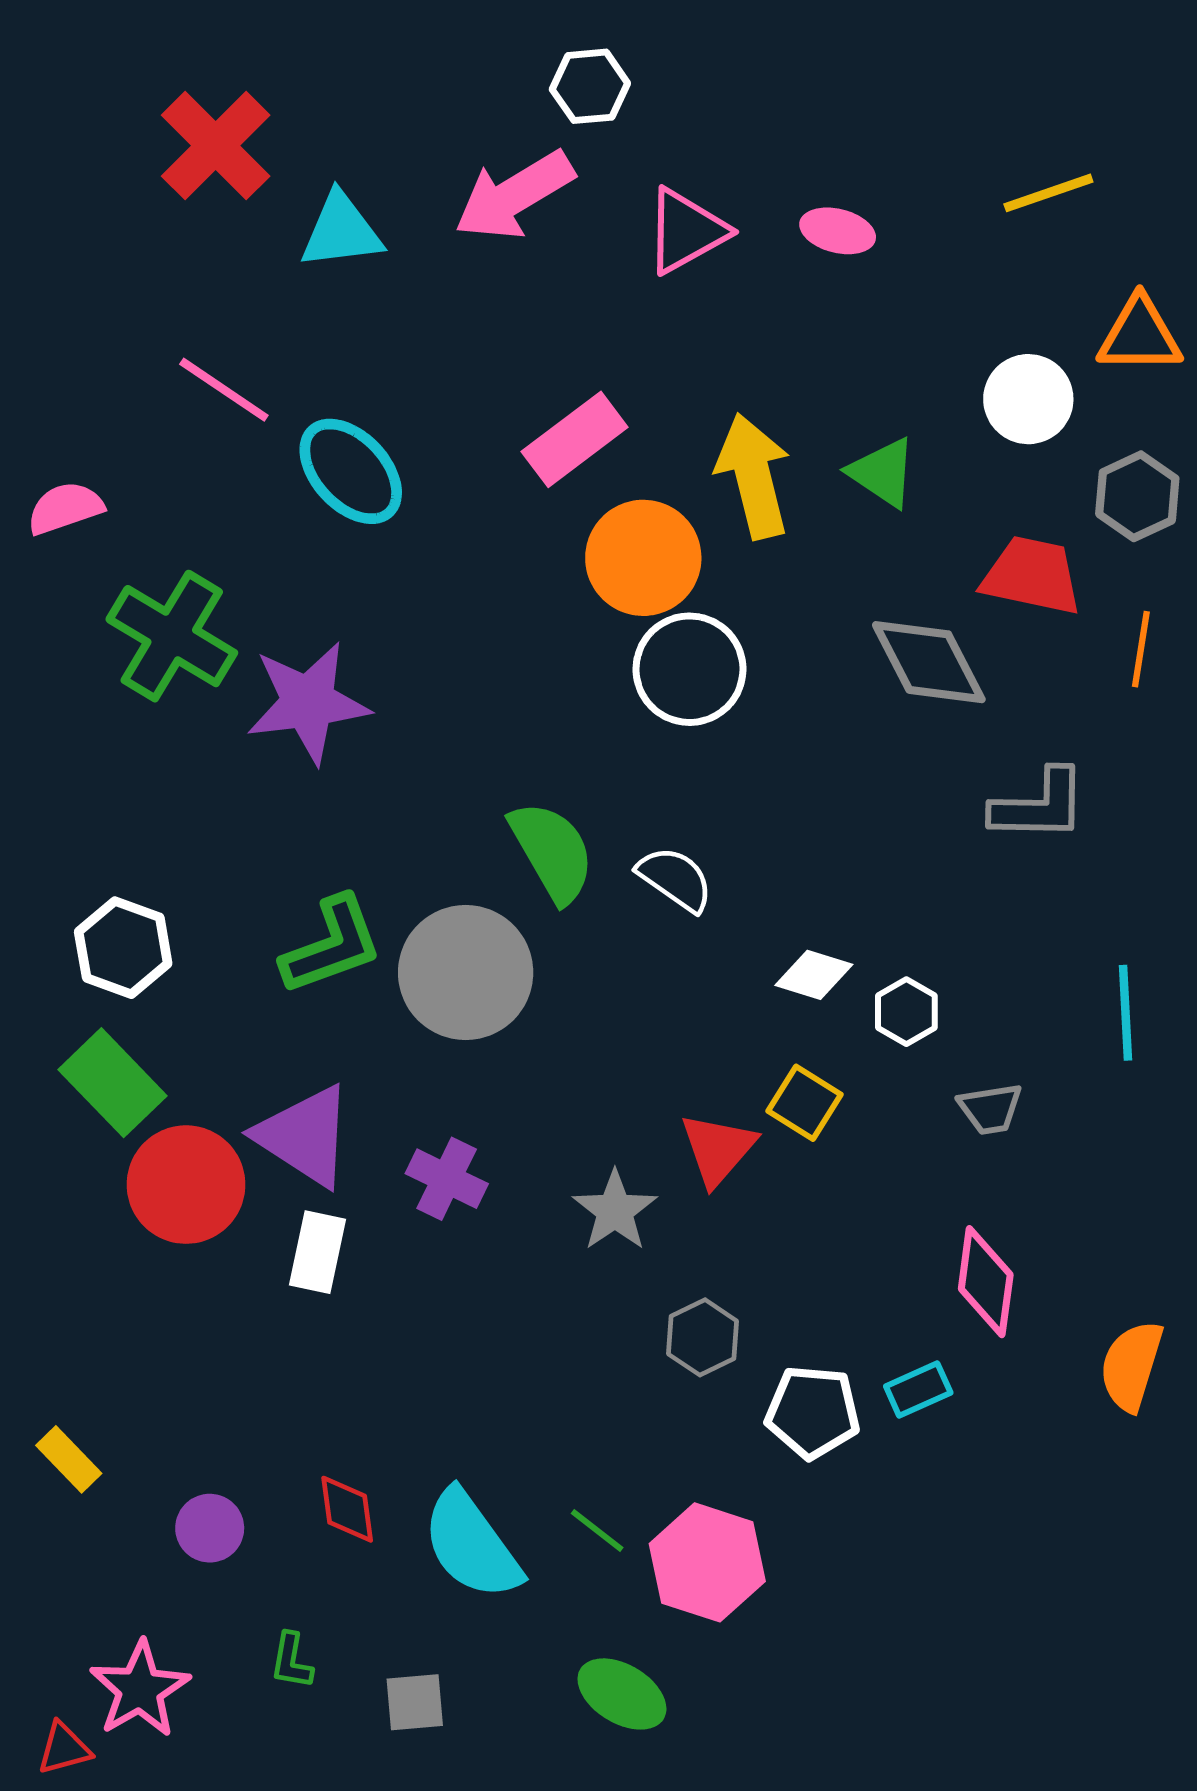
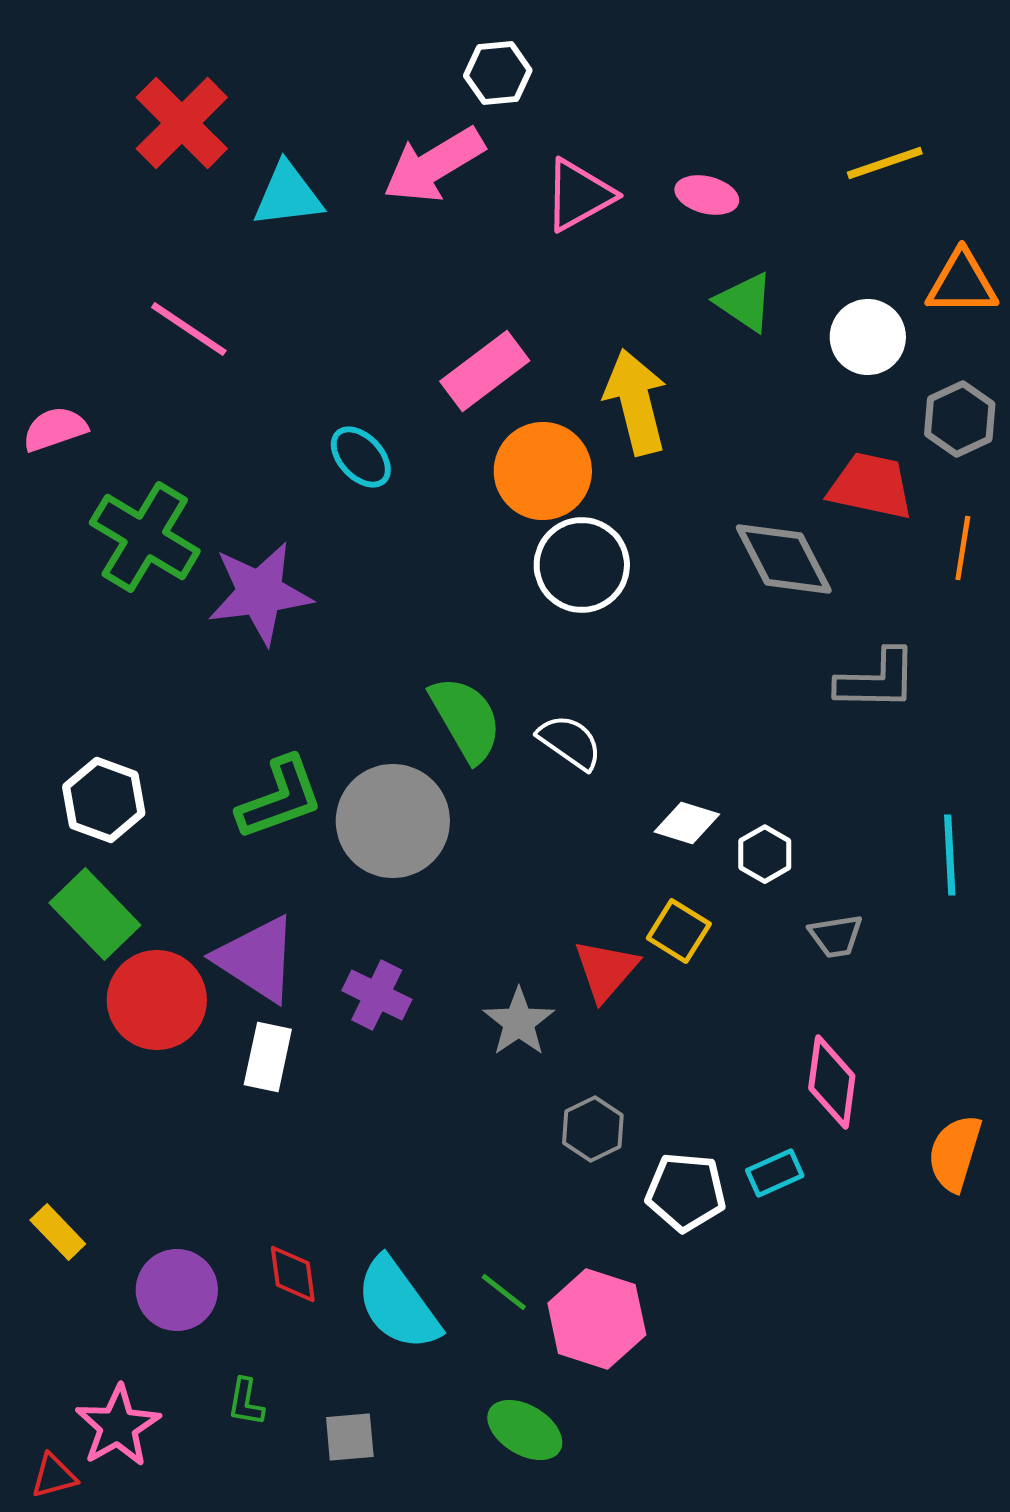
cyan ellipse: (351, 471) -> (361, 457), moved, size x0.7
green triangle: (883, 473) -> (745, 302), moved
purple circle: (210, 1528) -> (177, 1290), size x1.4

